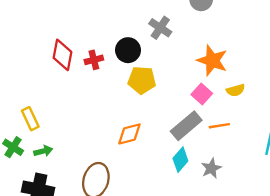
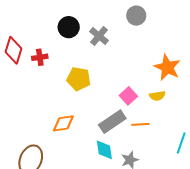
black circle: (128, 50) -> (69, 27), moved
orange star: (212, 60) -> (167, 67), moved
cyan diamond: (180, 160) -> (104, 150), turned -55

